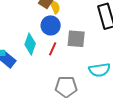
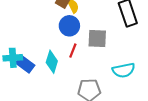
cyan diamond: (30, 44) -> (52, 62), moved

